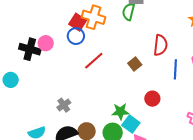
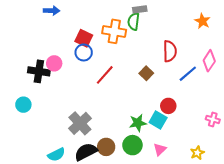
orange cross: (93, 17) -> (114, 31), moved
blue line: (175, 69) -> (188, 74), turned 54
gray cross: (64, 105) -> (80, 123), size x1.6
cyan square: (131, 124) -> (158, 120), moved

